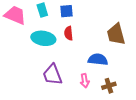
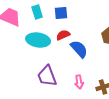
red semicircle: (69, 33) -> (63, 35), turned 72
blue semicircle: (98, 59) -> (79, 49), moved, turned 42

